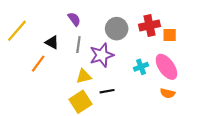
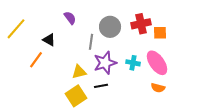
gray line: (78, 45) -> (91, 42), moved
purple star: (102, 55) -> (105, 63), moved
cyan cross: (141, 67) -> (133, 63), turned 32

